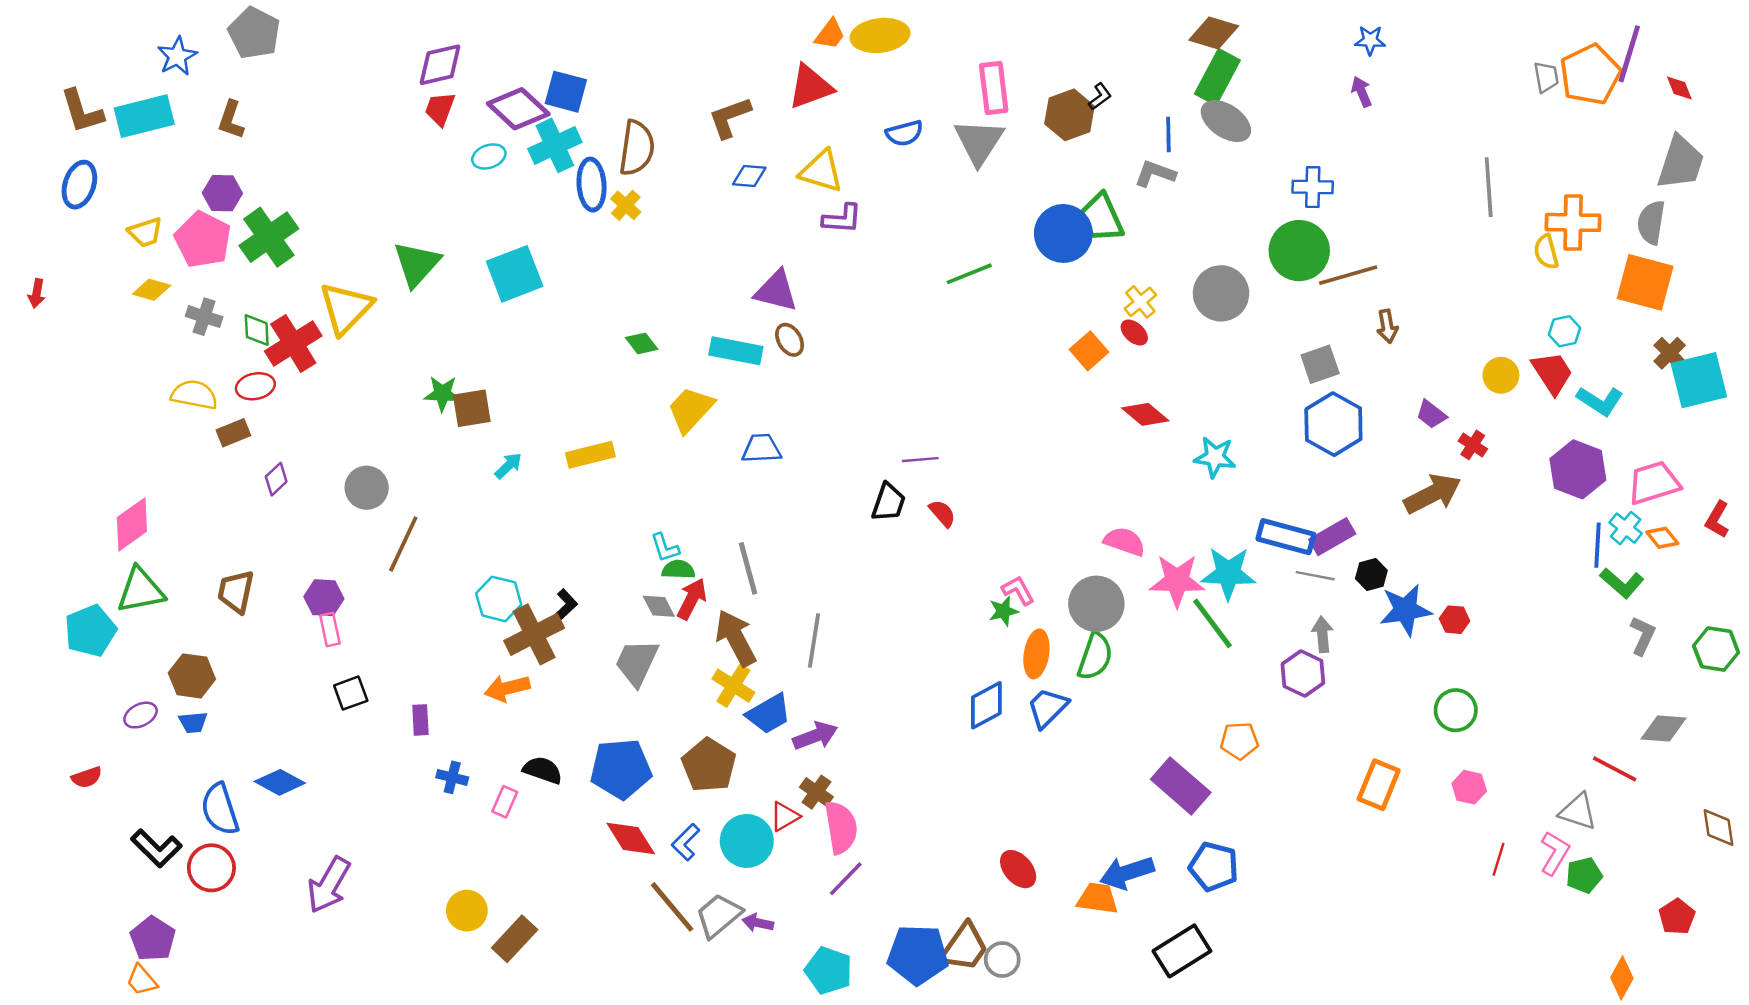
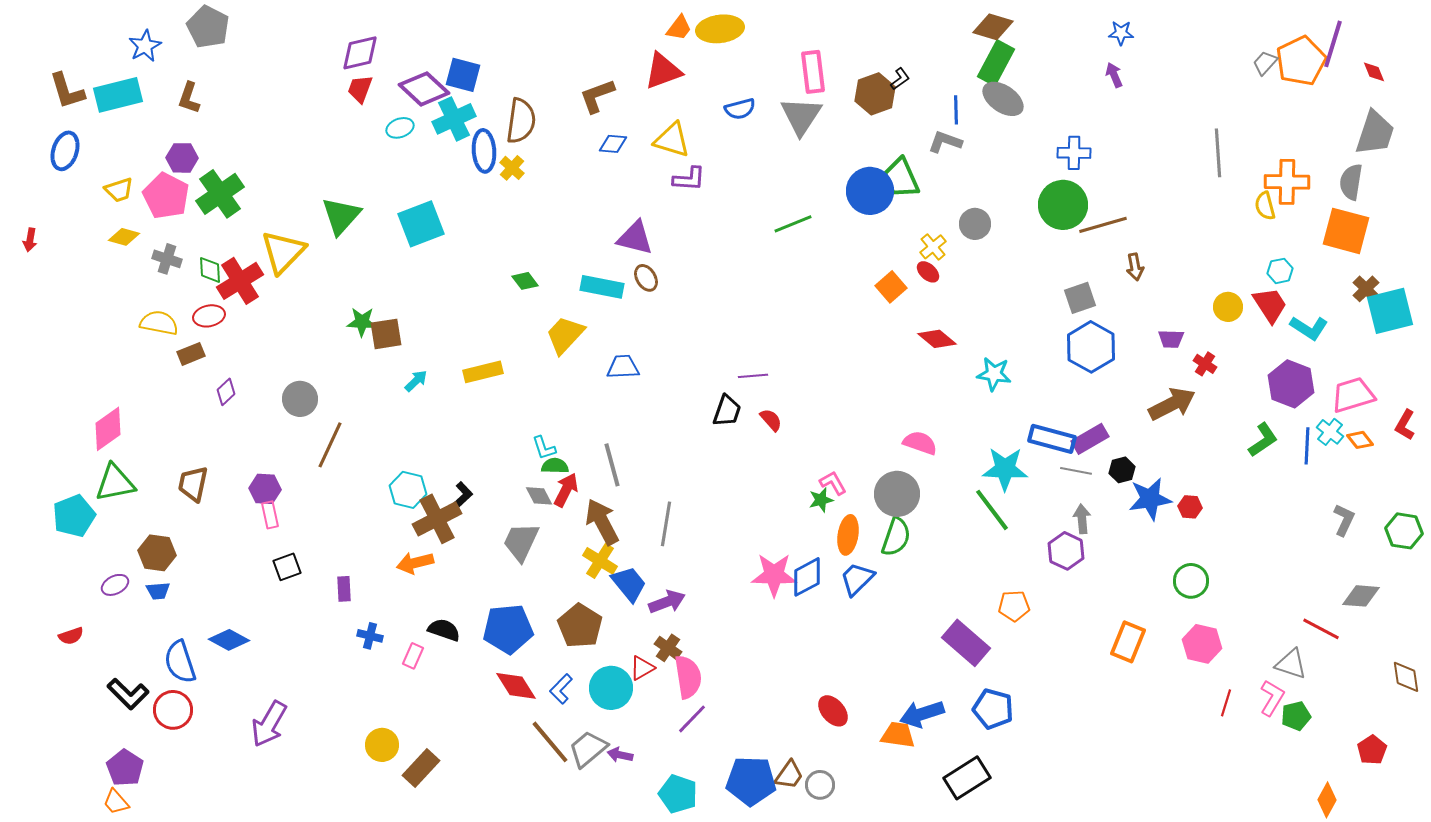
gray trapezoid: (1546, 77) -> (1265, 63), turned -128
gray circle: (1221, 293) -> (975, 224), moved, size x0.7
purple trapezoid: (1431, 414) -> (1171, 339), turned -36
pink star: (1177, 581) -> (774, 575), moved
green L-shape: (1622, 583) -> (1263, 440), moved, turned -75
blue trapezoid: (769, 714) -> (629, 584), turned -99
pink hexagon: (1469, 787) -> (1202, 644), size x1.4
brown trapezoid: (964, 947) -> (789, 775), size x0.7

